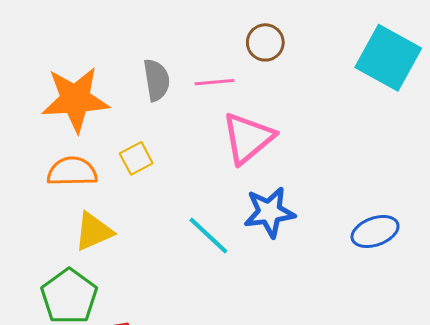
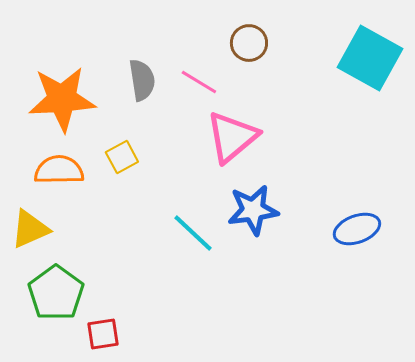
pink line: (214, 82) -> (199, 82), turned 36
yellow triangle: (94, 232) -> (30, 229), moved

